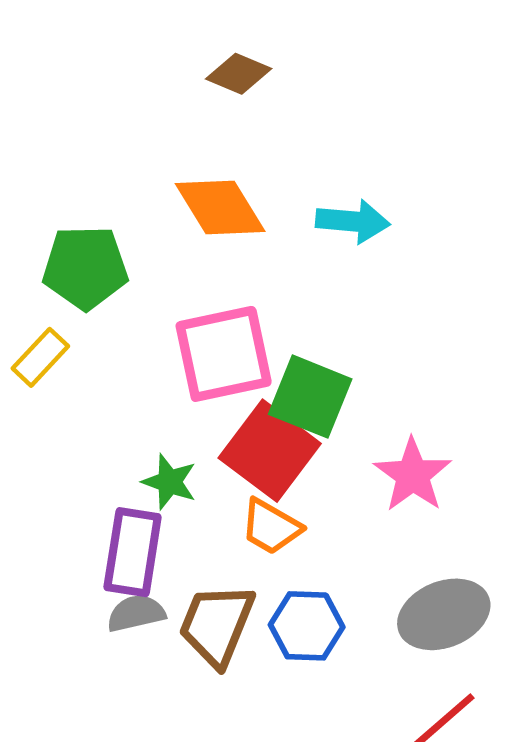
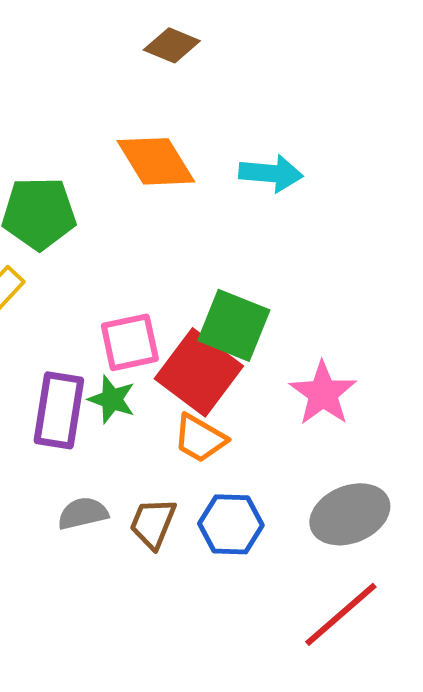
pink square: (224, 354) -> (130, 342), moved, size x0.7
purple rectangle: (133, 552) -> (59, 410), moved
brown trapezoid: (217, 625) -> (153, 523), size x0.7

